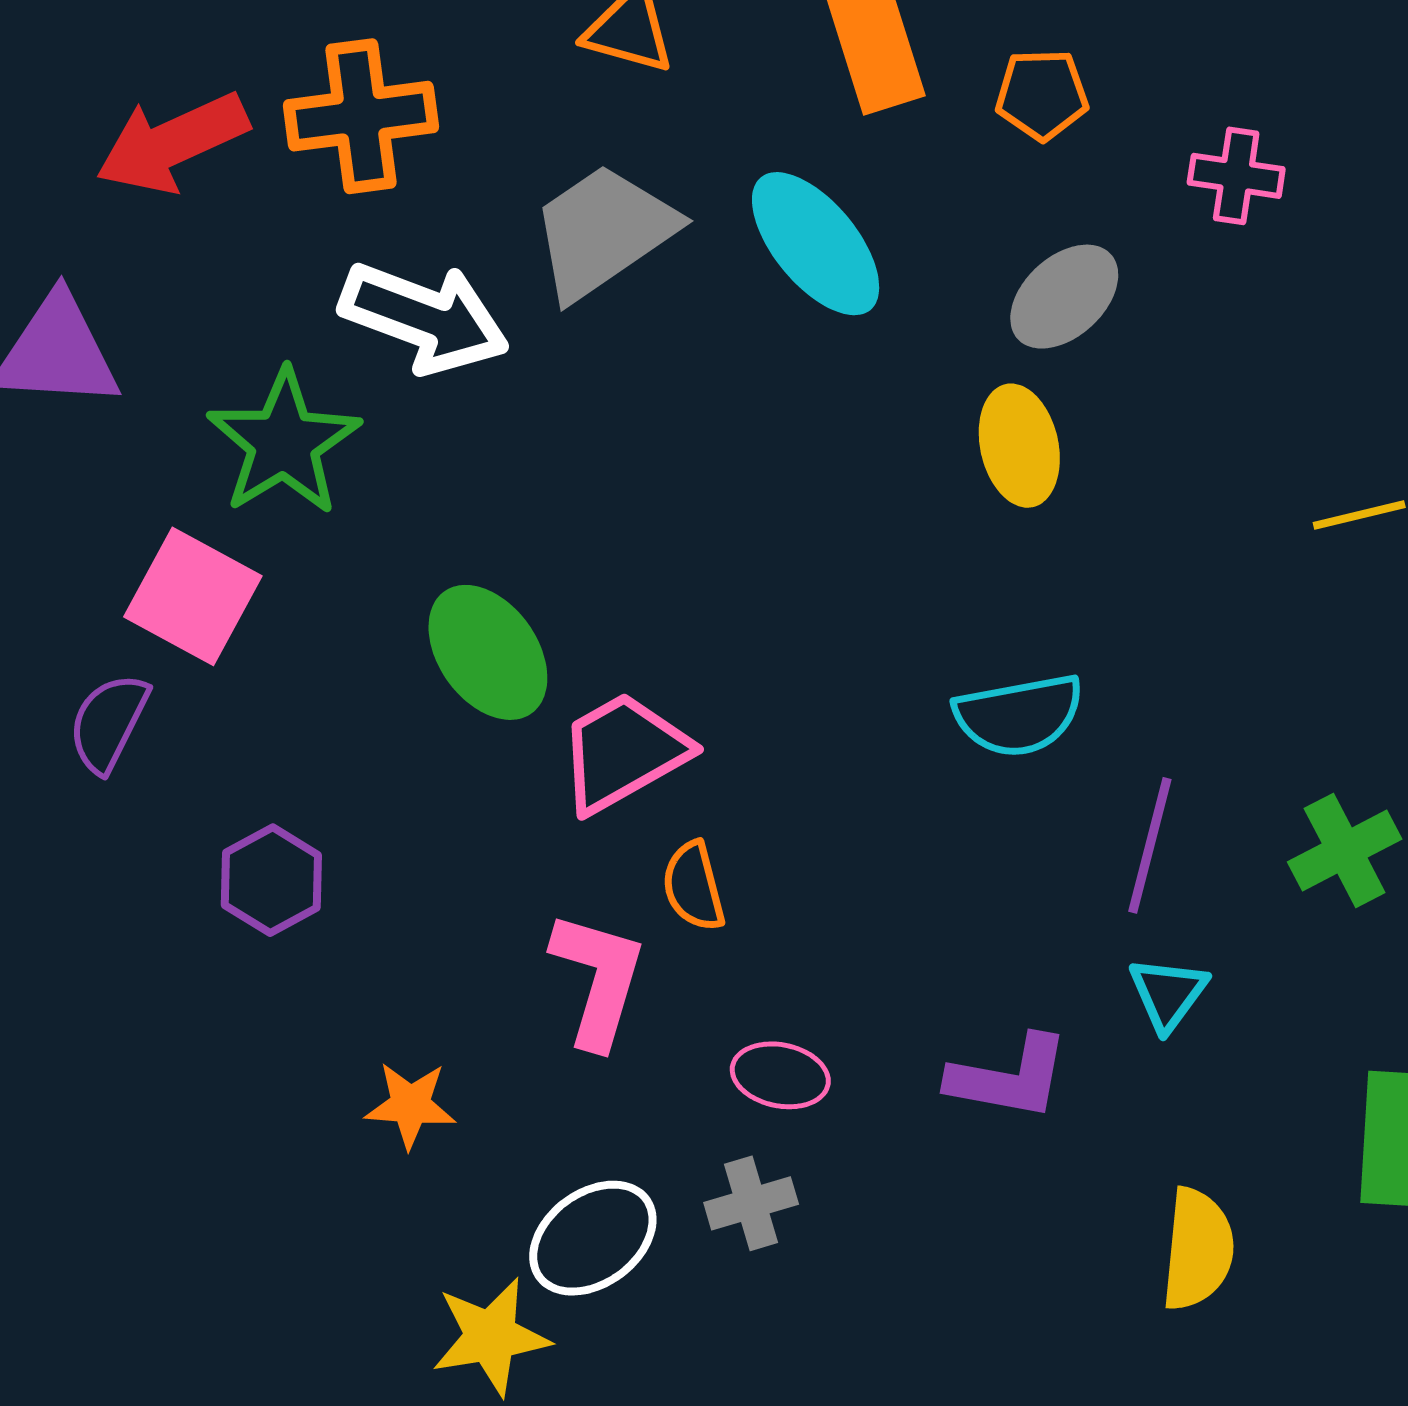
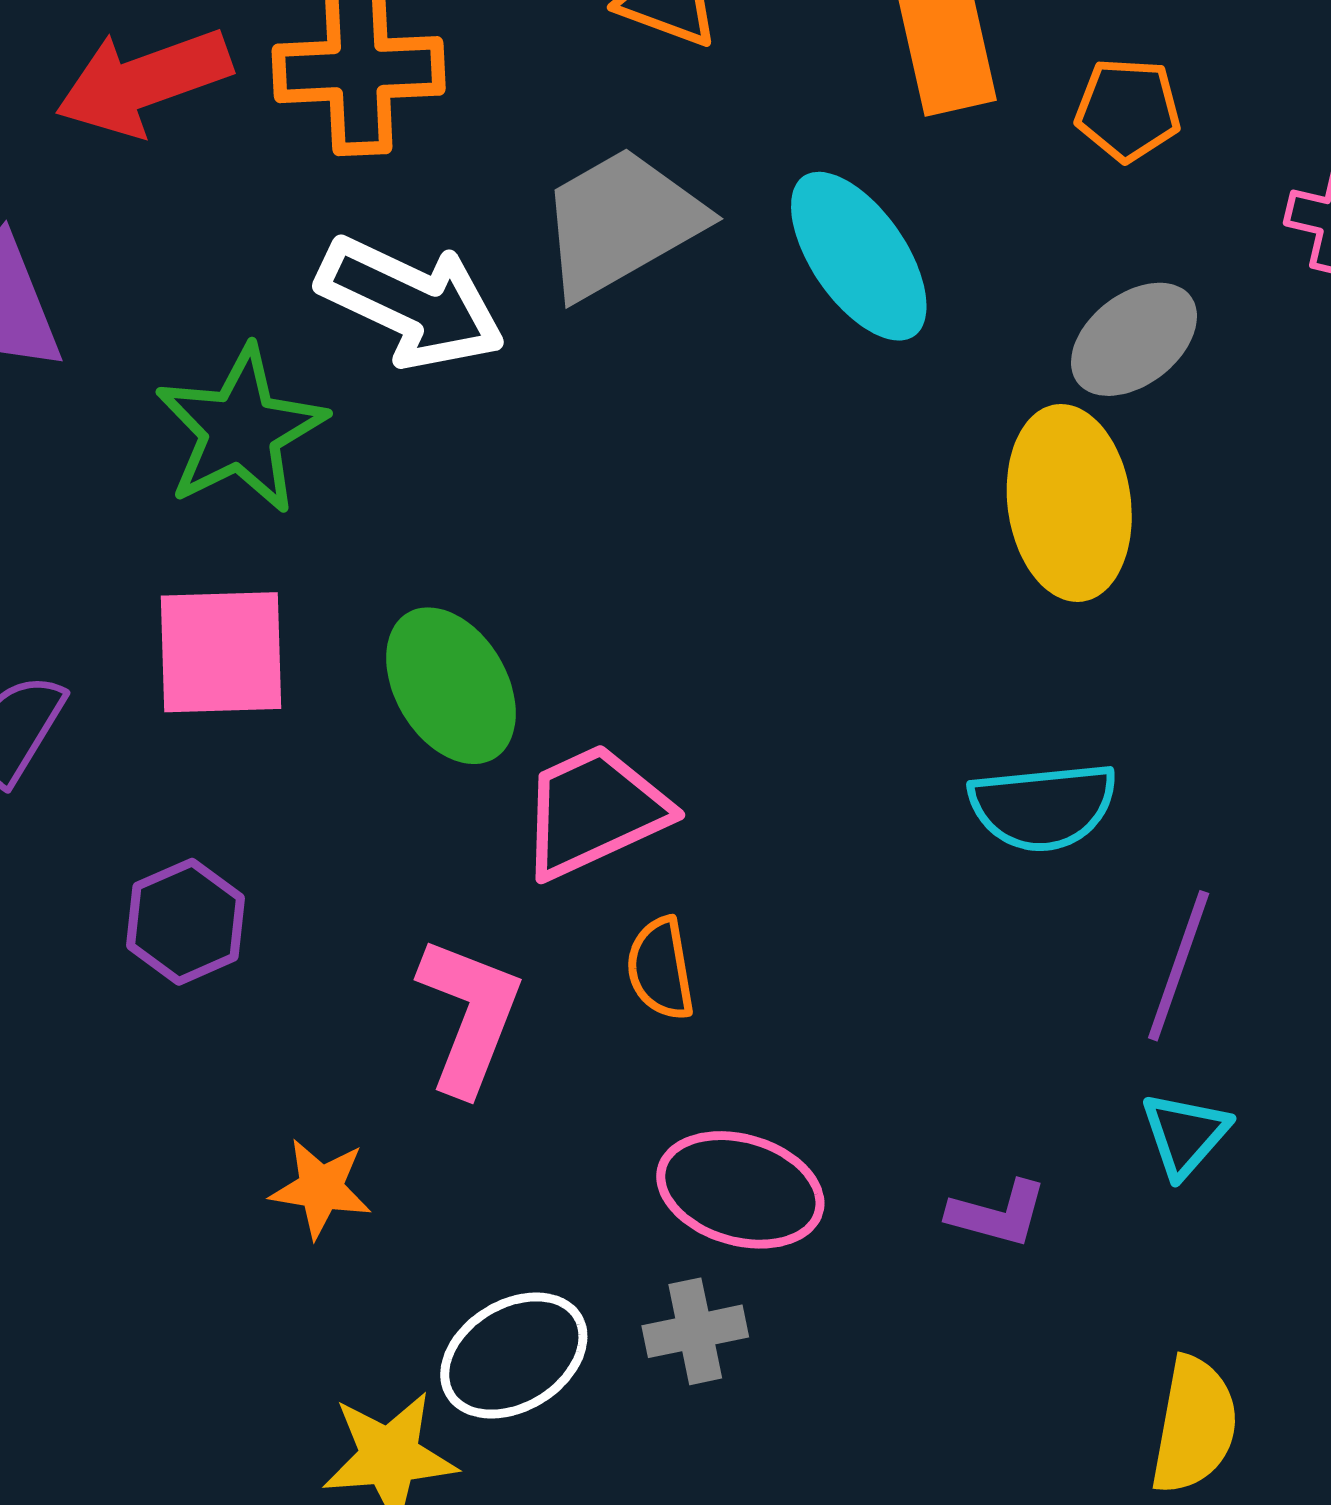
yellow ellipse: (1019, 446) -> (1069, 503), size x1.4
pink square: (193, 596) -> (221, 652), moved, turned -35
pink L-shape: (598, 979) -> (470, 1015), moved
pink ellipse: (780, 1075) -> (740, 1190), size x1.5
purple L-shape: (1009, 1077) -> (998, 1214), size x0.7

